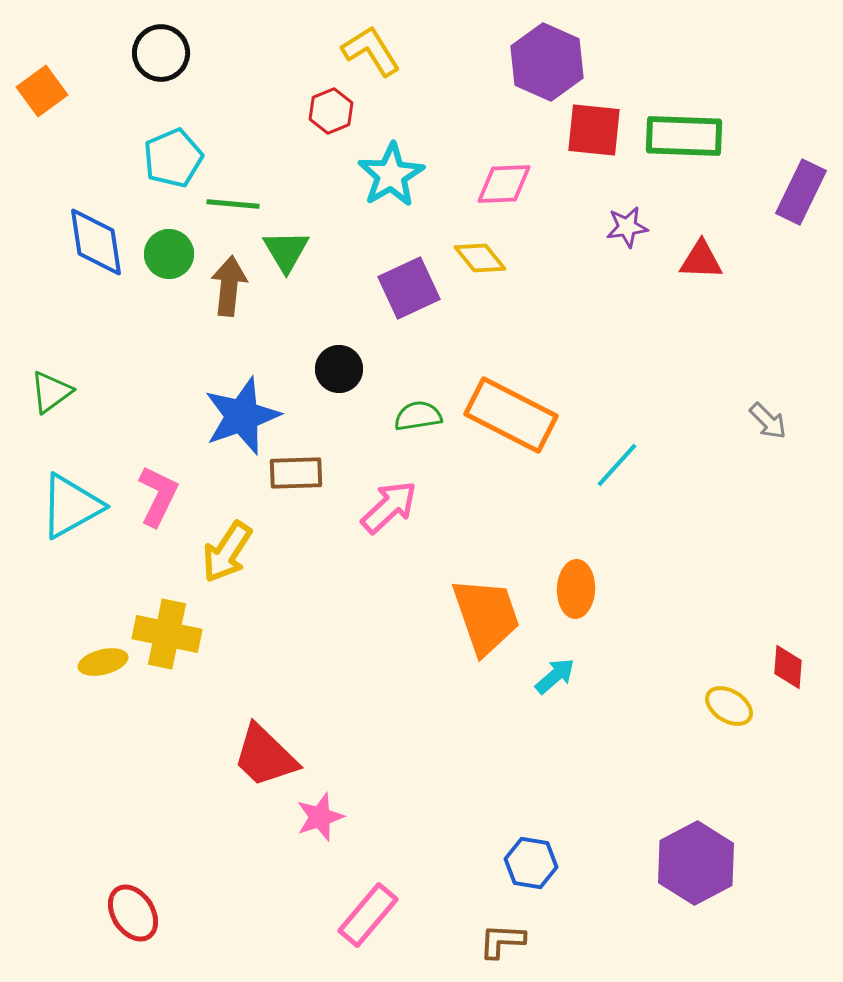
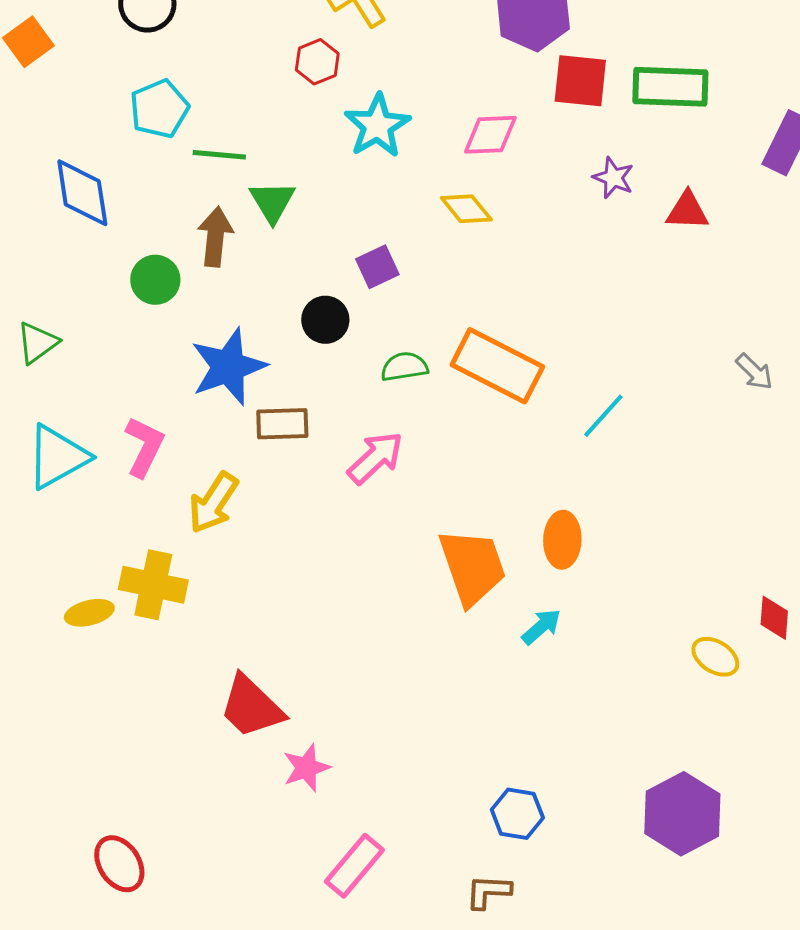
purple star: (627, 227) -> (613, 178), turned 30
green circle: (169, 254) -> (155, 280), moved
purple square: (409, 288) -> (377, 267), moved, size x0.7

